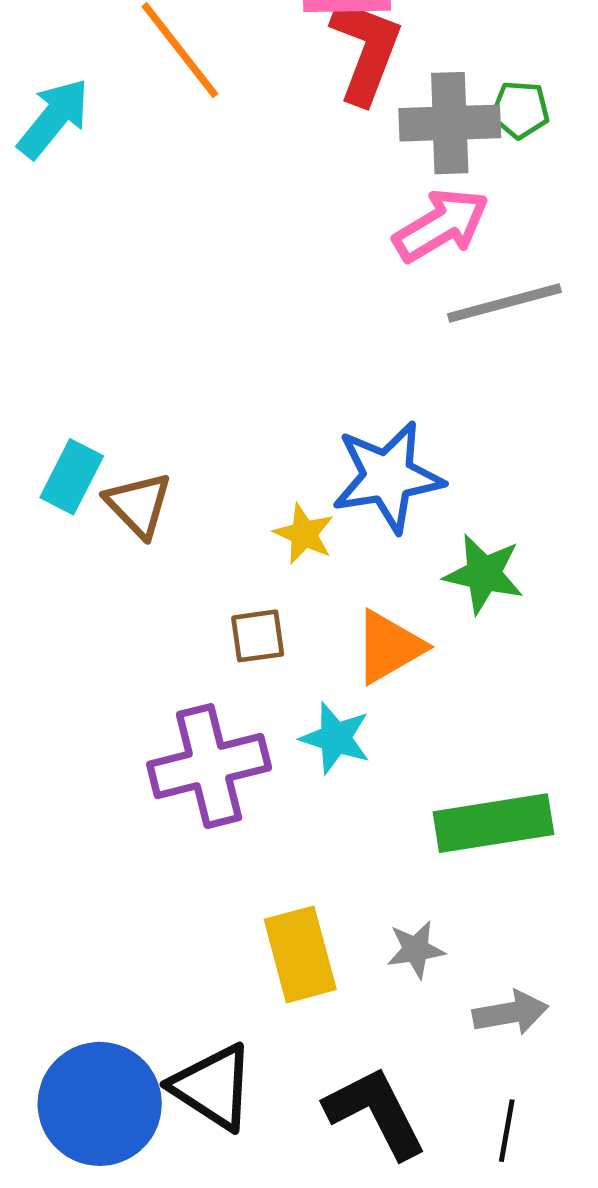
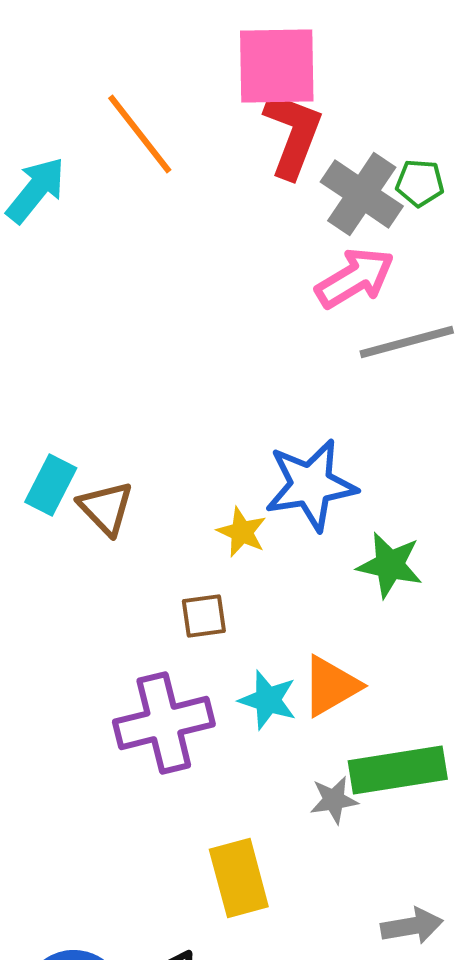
gray cross: (450, 123) -> (362, 194), turned 36
orange triangle: (389, 647) -> (331, 686), moved
gray star: (416, 950) -> (334, 800), moved

